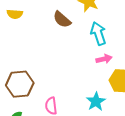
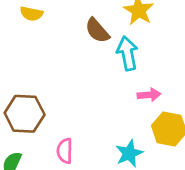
cyan arrow: (98, 33) -> (127, 53), moved

